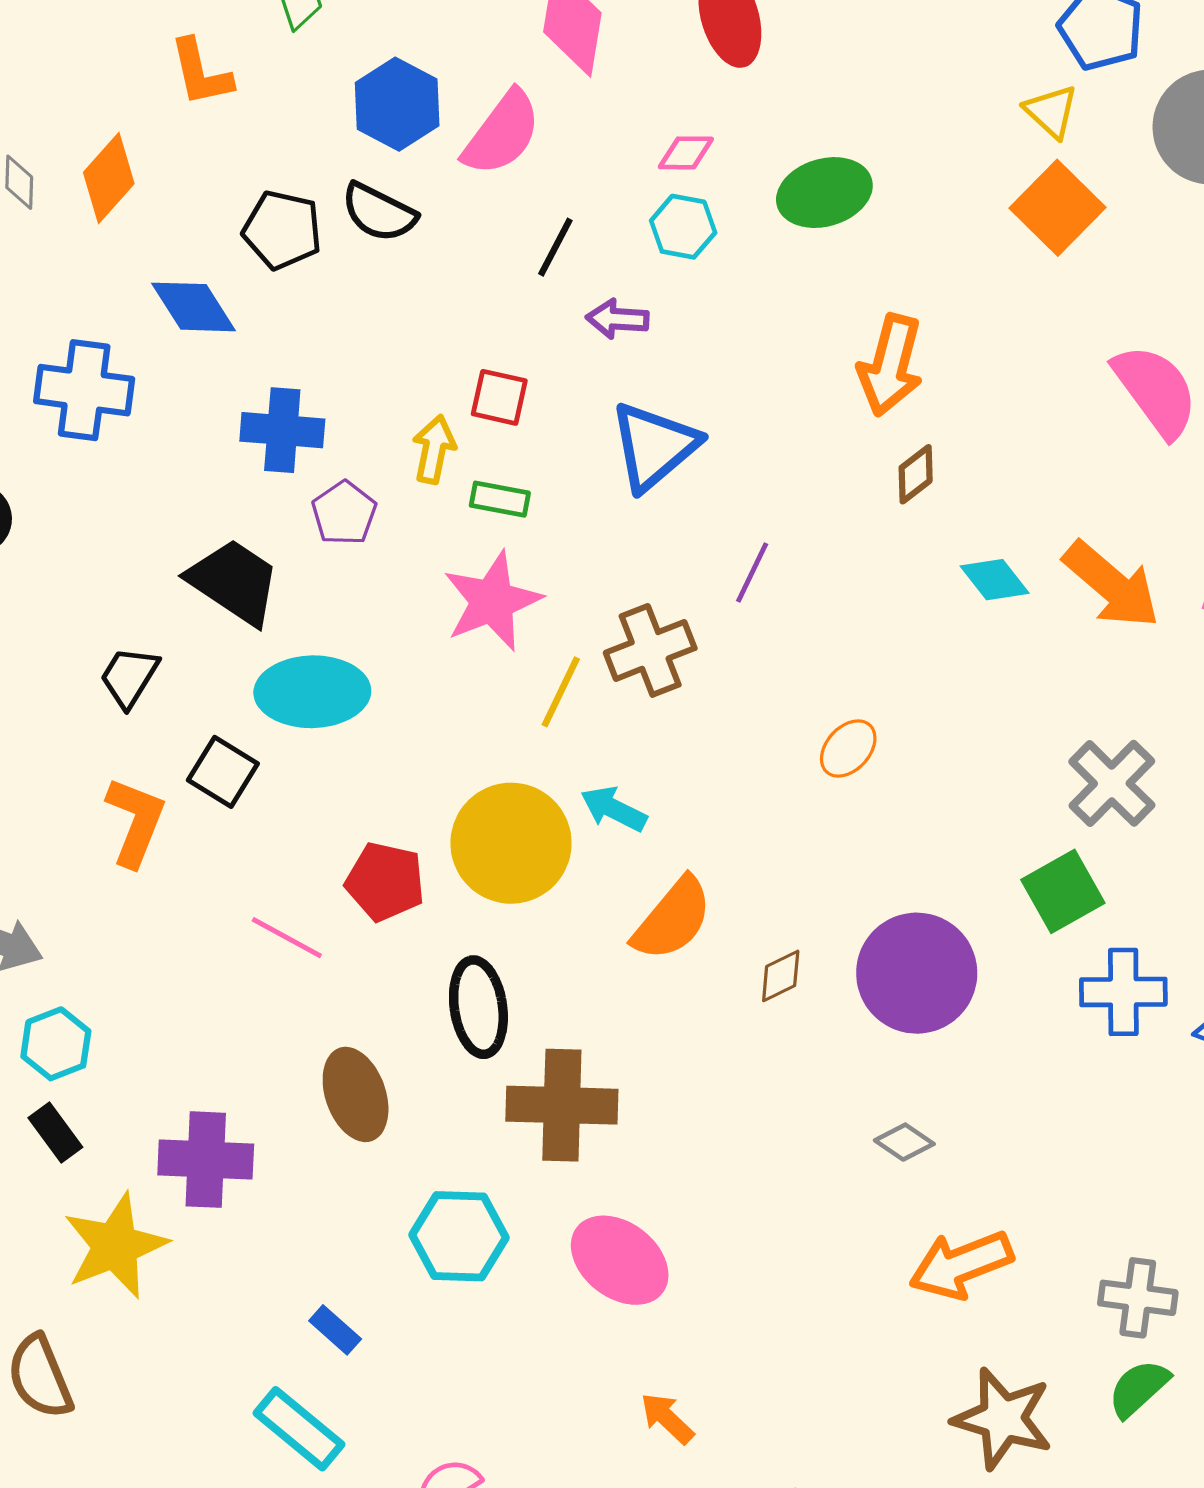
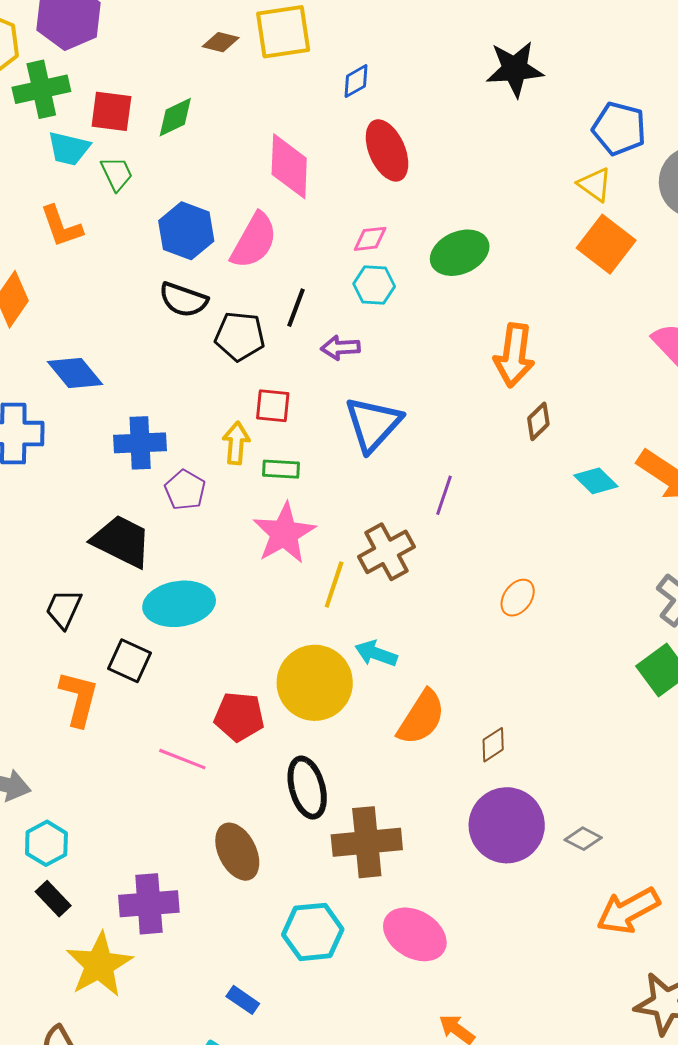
black pentagon: (282, 230) -> (240, 336), moved
purple circle: (917, 973) -> (507, 825), moved

